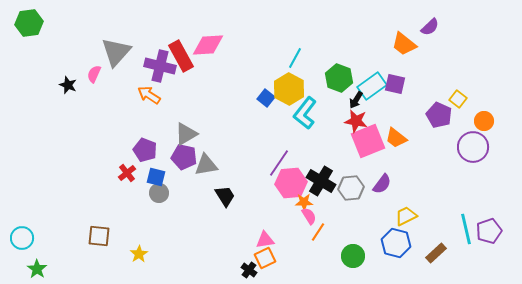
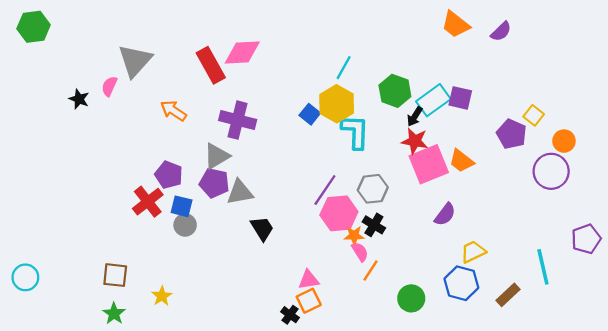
orange trapezoid: (404, 44) -> (456, 24), moved
purple cross: (160, 66) -> (238, 120), moved
cyan L-shape: (305, 113) -> (355, 132), turned 144
red cross: (127, 173) -> (148, 202), size x1.5
black cross: (321, 181) -> (374, 225), moved, size x0.7
gray hexagon: (351, 188) -> (373, 189), moved
purple pentagon: (489, 231) -> (586, 239), moved
green star: (37, 269) -> (114, 314), moved

